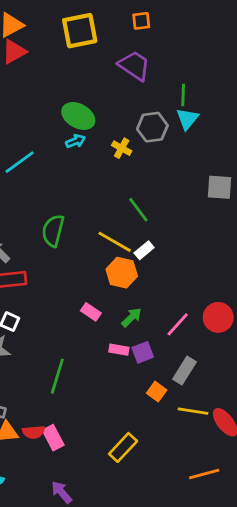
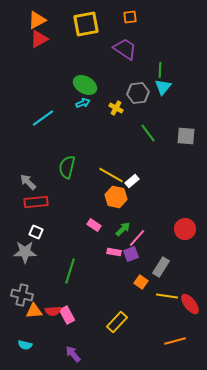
green line: (138, 210) -> (148, 133), moved
pink line: (178, 324) -> (137, 238), moved

